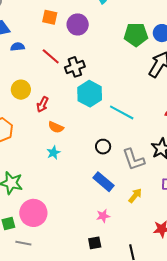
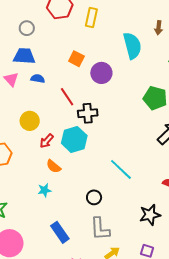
cyan hexagon: (90, 94) -> (74, 139), moved
gray L-shape: (134, 160) -> (100, 229), moved
blue rectangle: (104, 182) -> (60, 232), moved

